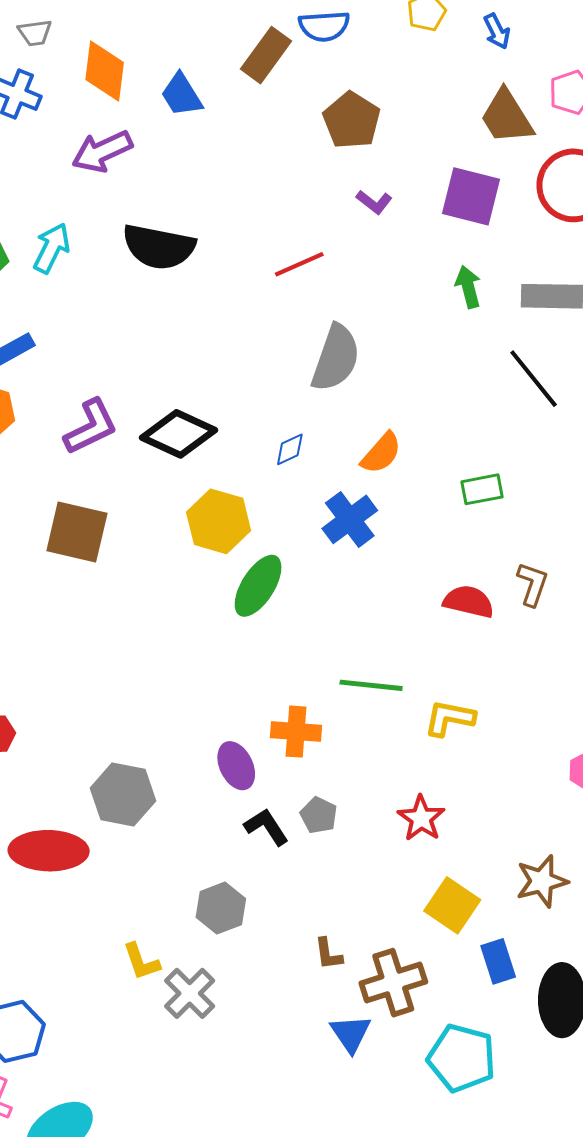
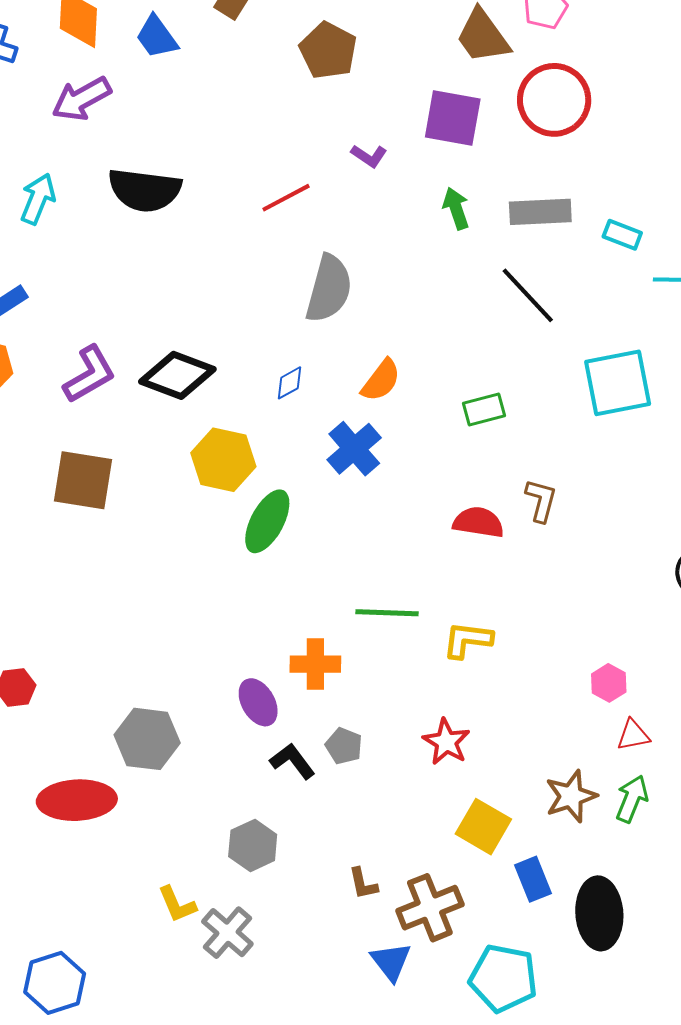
purple L-shape: (374, 202) -> (369, 156), moved

